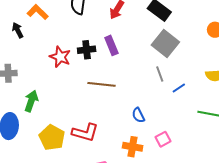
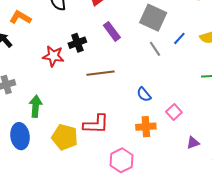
purple rectangle: (111, 45) -> (112, 31), moved
blue line: (179, 88) -> (179, 38), moved

